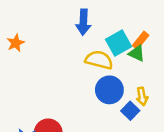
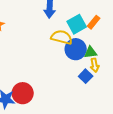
green triangle: (137, 53) -> (91, 52), moved, turned -32
blue circle: (109, 90) -> (76, 49), moved

